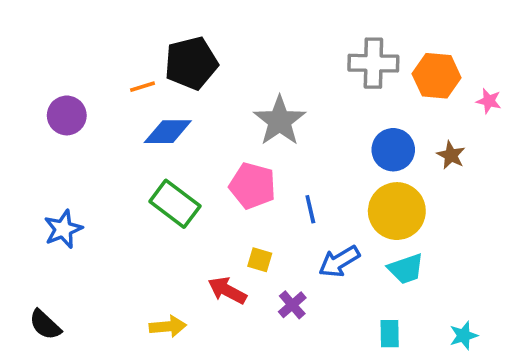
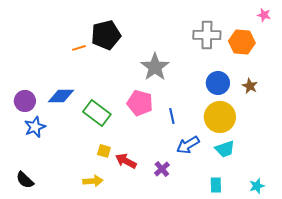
pink star: (489, 101) -> (264, 15), moved
purple circle: (67, 115) -> (25, 101), moved
blue diamond: (168, 132) -> (61, 96), moved
yellow square: (260, 260) -> (104, 151), moved

